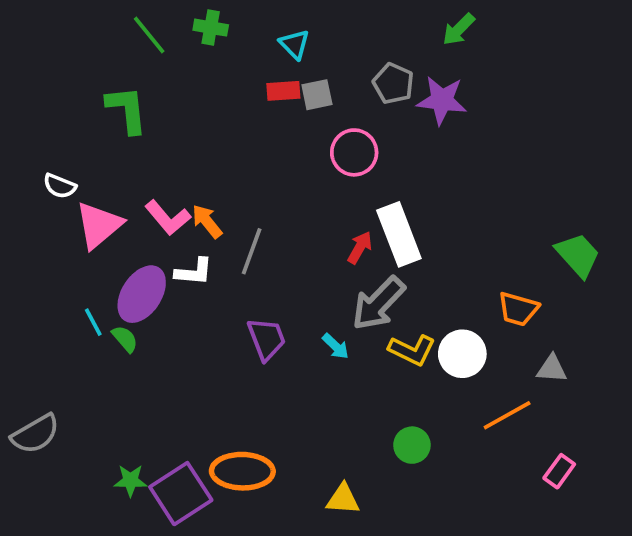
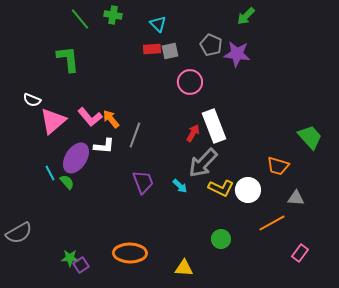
purple square: (181, 494) -> (81, 265), moved, size x0.5

